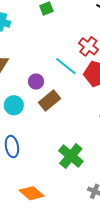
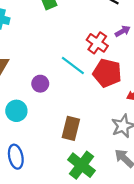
brown rectangle: (50, 100) -> (71, 128), moved, turned -35

